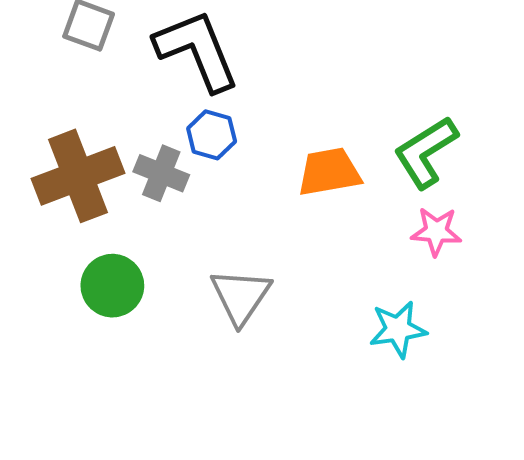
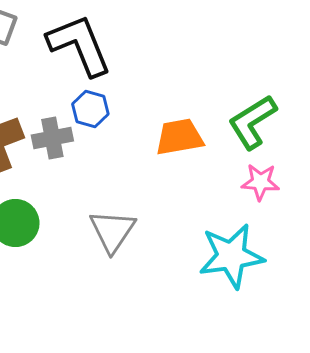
gray cross: (161, 173) -> (52, 138), turned -33
cyan star: (398, 329) -> (231, 256), size x1.5

